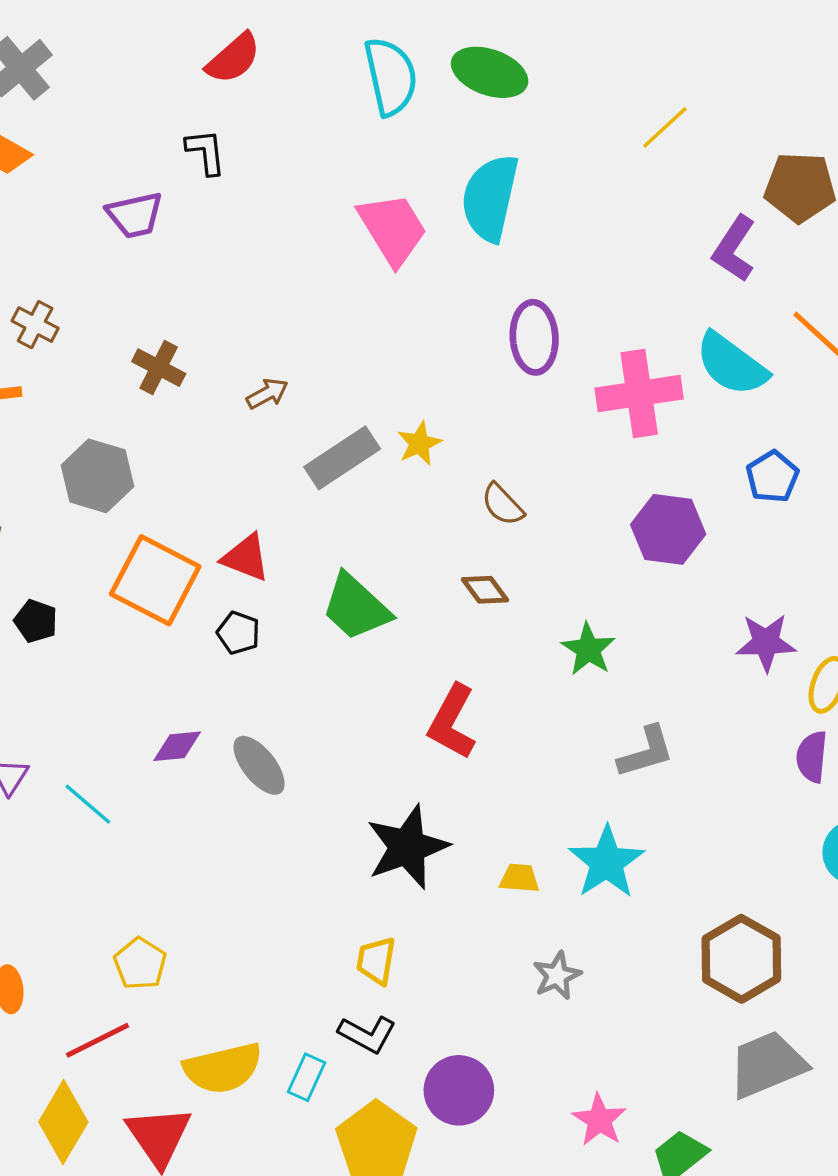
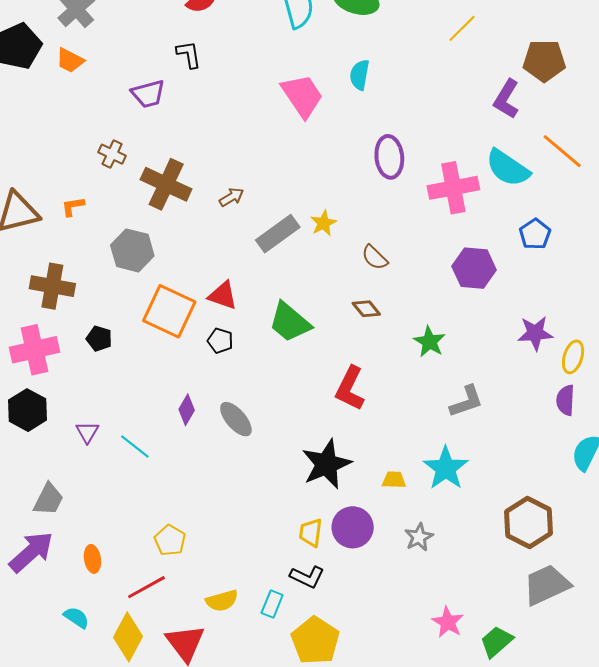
cyan semicircle: (490, 198) -> (360, 75), size x0.6
brown cross: (35, 325) -> (112, 154), moved
brown cross: (159, 368) -> (166, 184), size x1.6
purple diamond: (177, 746) -> (187, 410), turned -52
yellow semicircle: (223, 1068) -> (222, 601), size x0.7
purple circle: (459, 1090) -> (353, 527), moved

